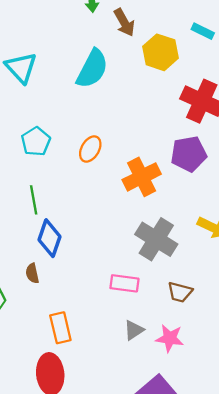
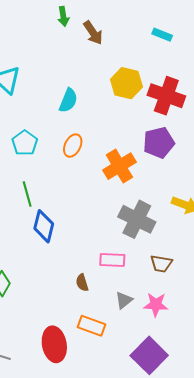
yellow hexagon: (160, 52) -> (126, 83), moved
cyan semicircle: (92, 69) -> (68, 100), moved, size x0.7
brown semicircle: (32, 273) -> (82, 283), moved
orange rectangle: (60, 328) -> (92, 326), moved, turned -52

